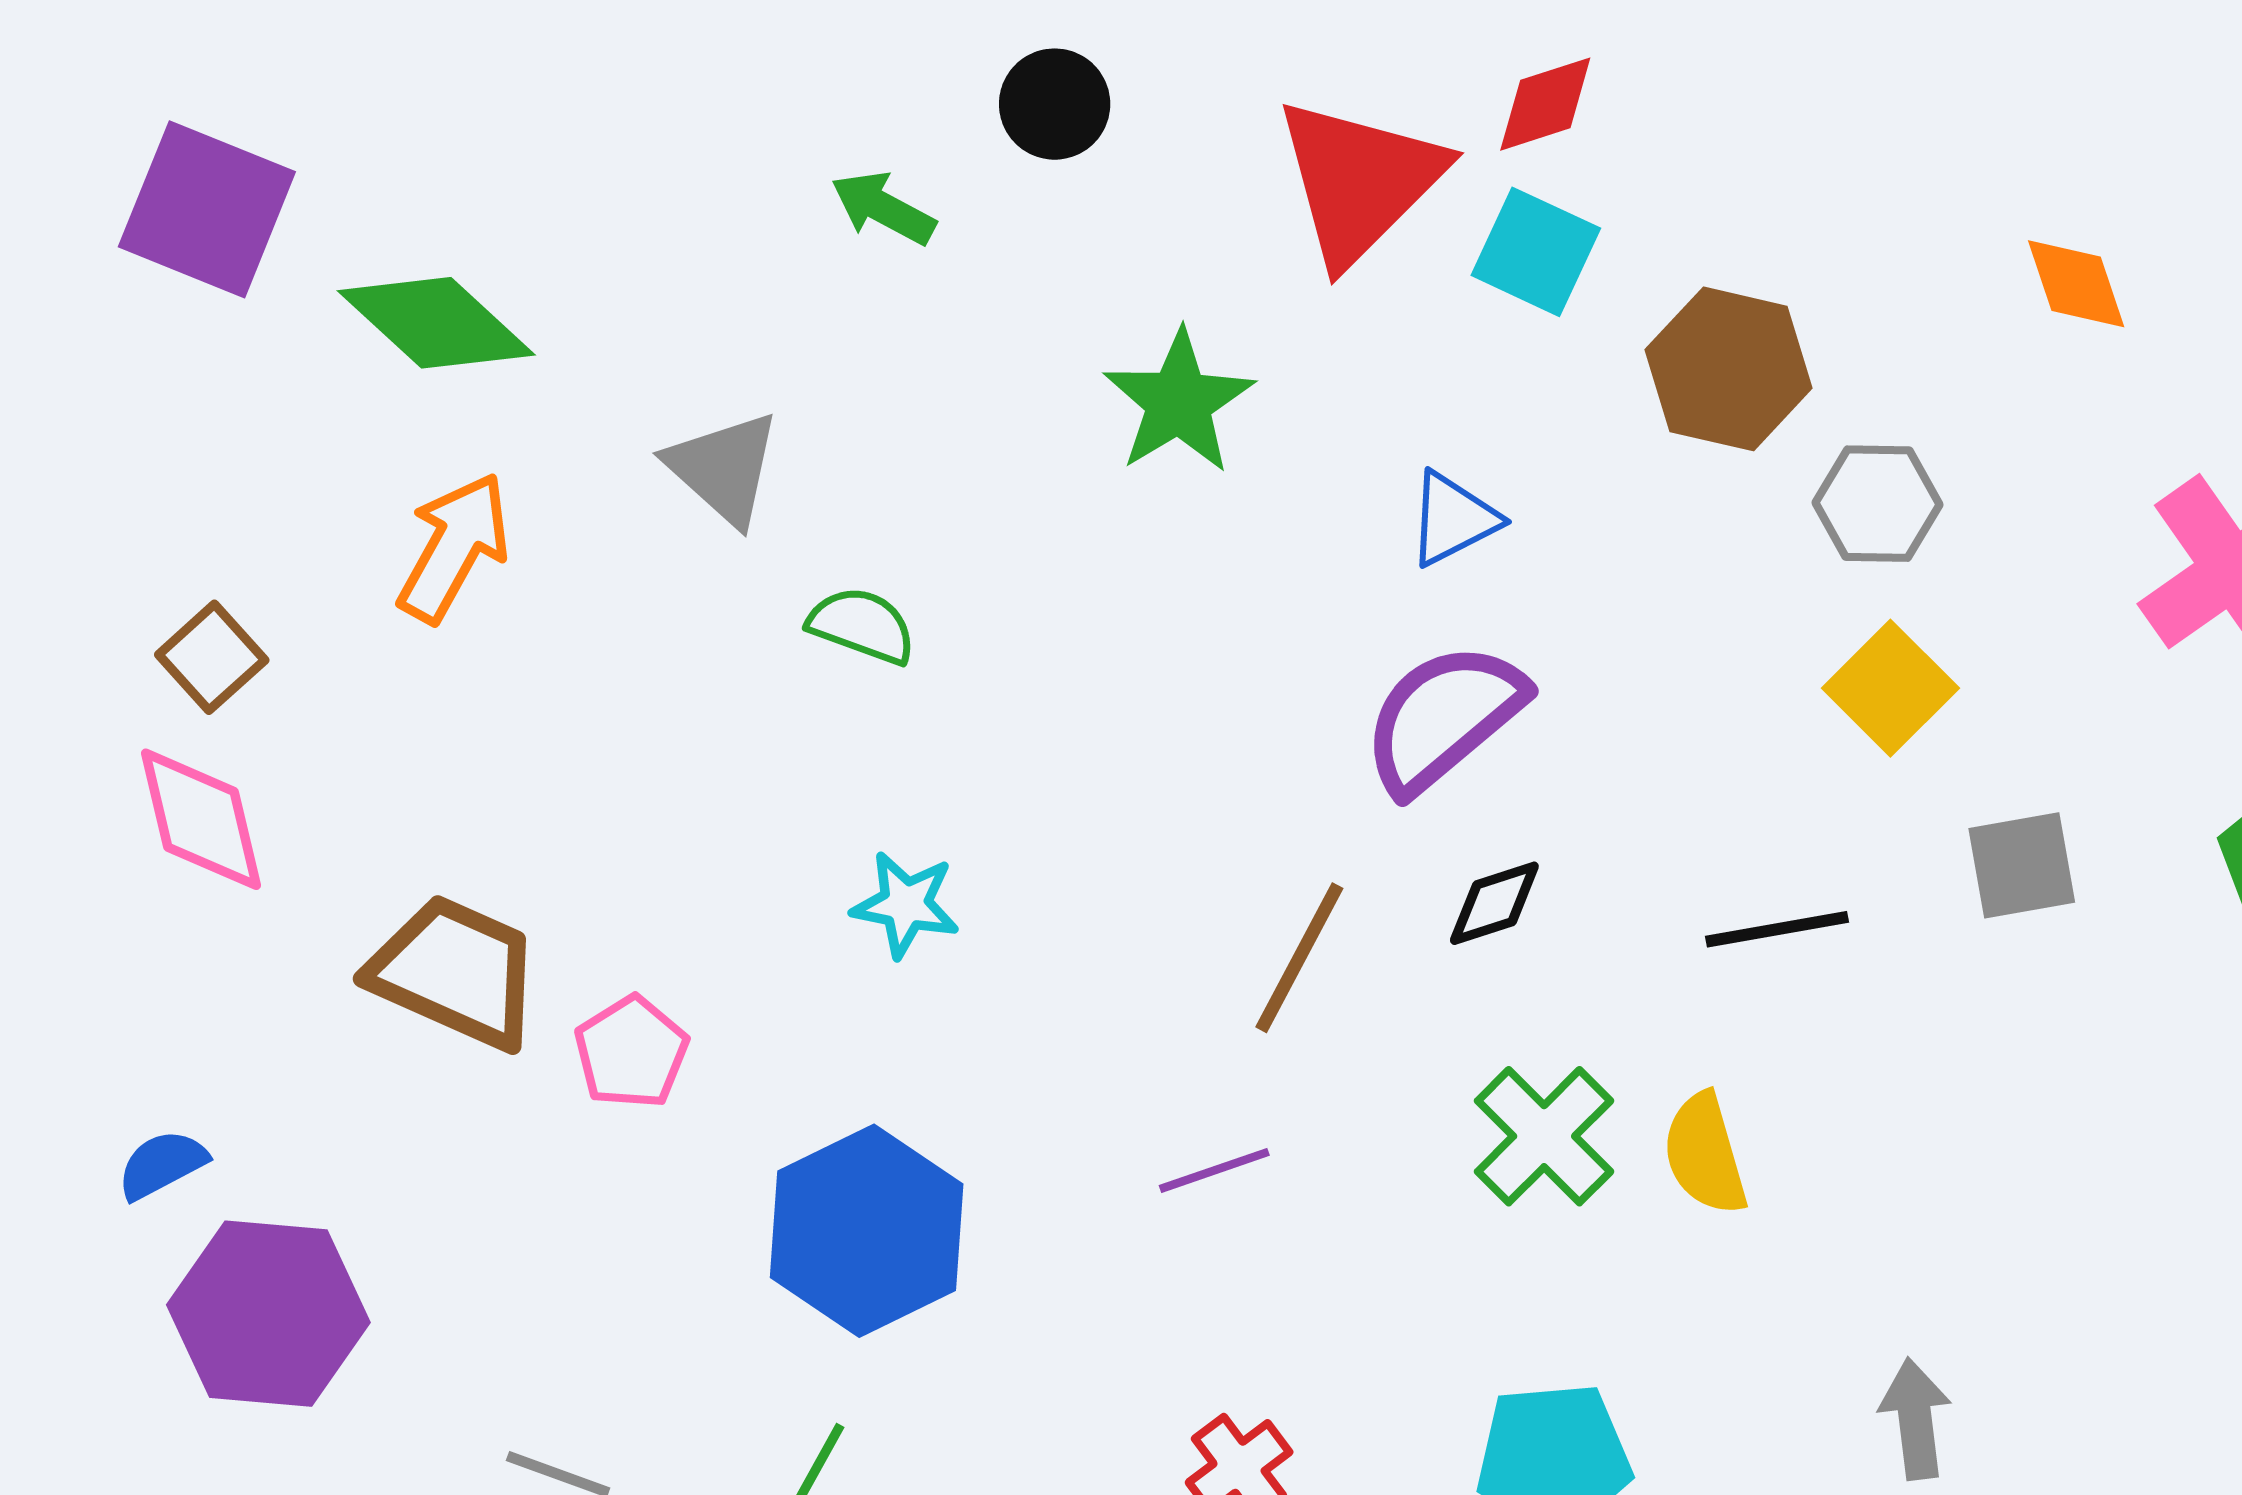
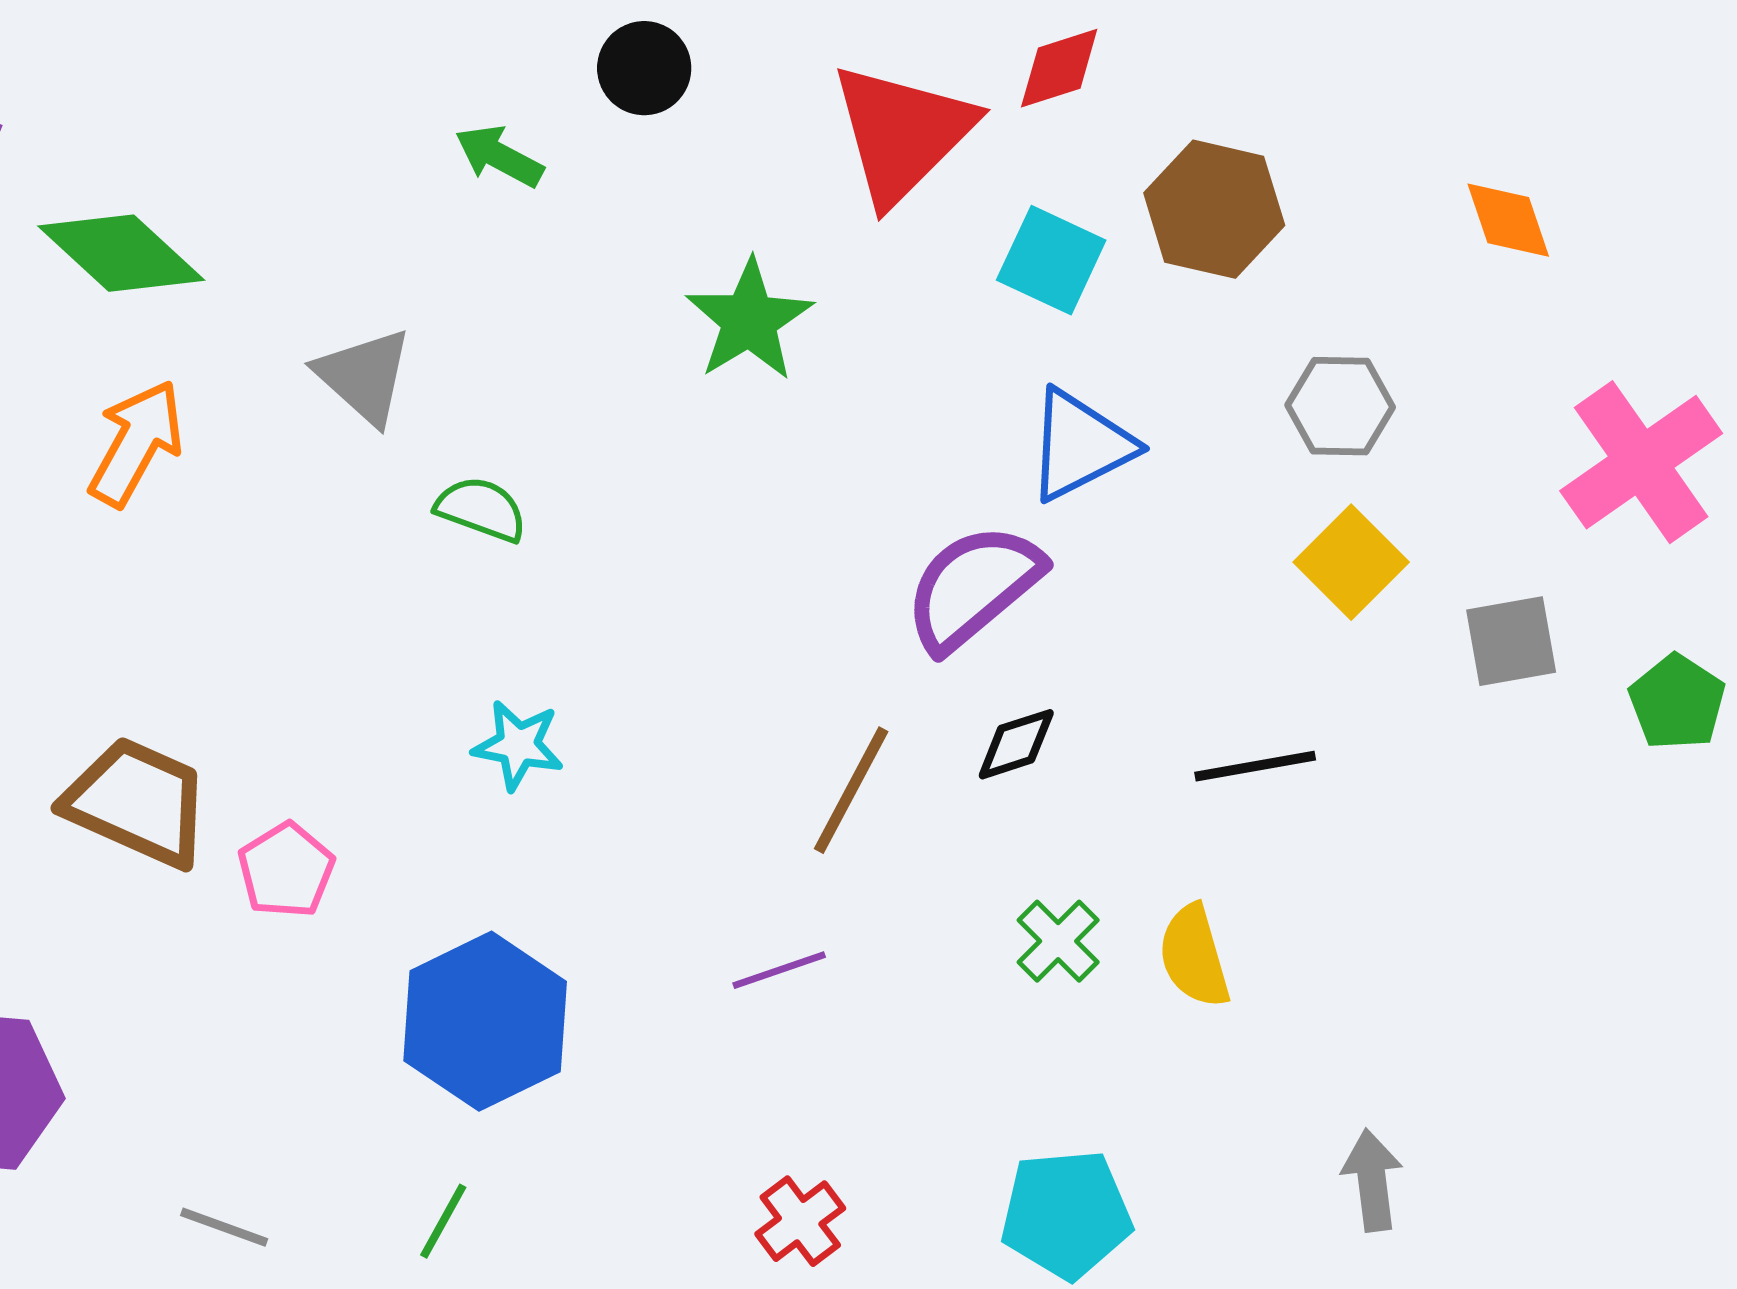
cyan square: (1536, 252) -> (1051, 260), moved
brown hexagon: (1729, 369) -> (1214, 209), moved
blue triangle: (1453, 519) -> (1080, 445), moved, size x1.4
gray square: (2022, 865) -> (1511, 641), moved
green cross: (1544, 1136) -> (1058, 941), size x0.7

